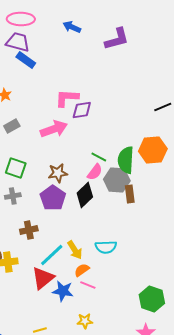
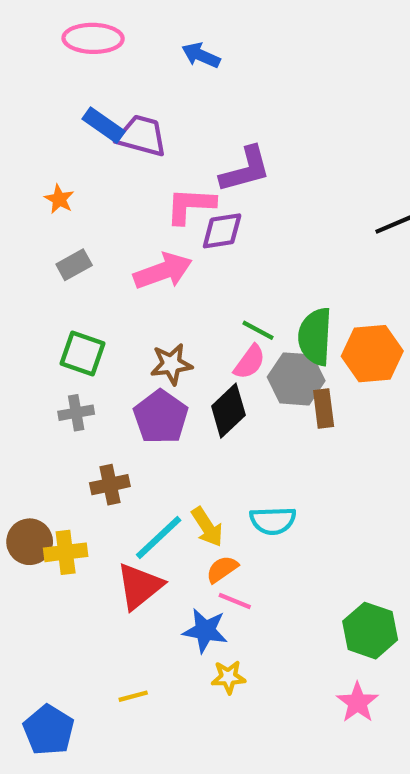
purple L-shape: (117, 39) -> (245, 170), moved
purple trapezoid: (18, 42) -> (142, 136), moved
orange hexagon: (153, 150) -> (372, 354), moved
blue star: (63, 291) -> (205, 631), moved

